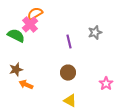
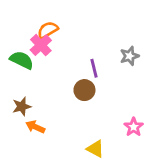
brown circle: (68, 73) -> (84, 90), moved
pink star: (106, 84) -> (134, 127), moved

